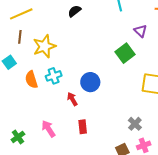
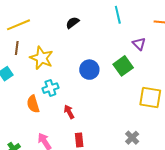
yellow star: (44, 46) -> (41, 58), turned -30
orange semicircle: (31, 80) -> (33, 104), moved
blue circle: (90, 82) -> (89, 70), moved

